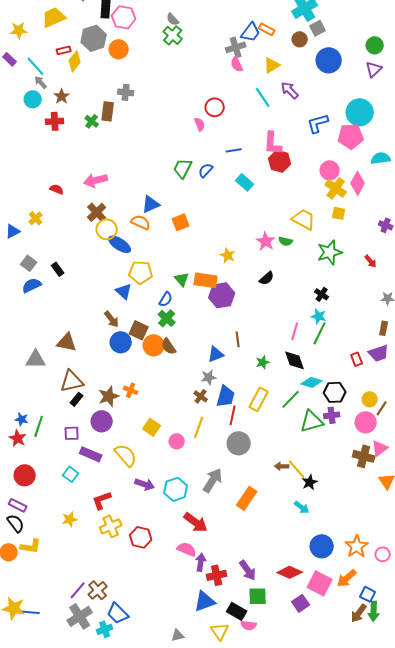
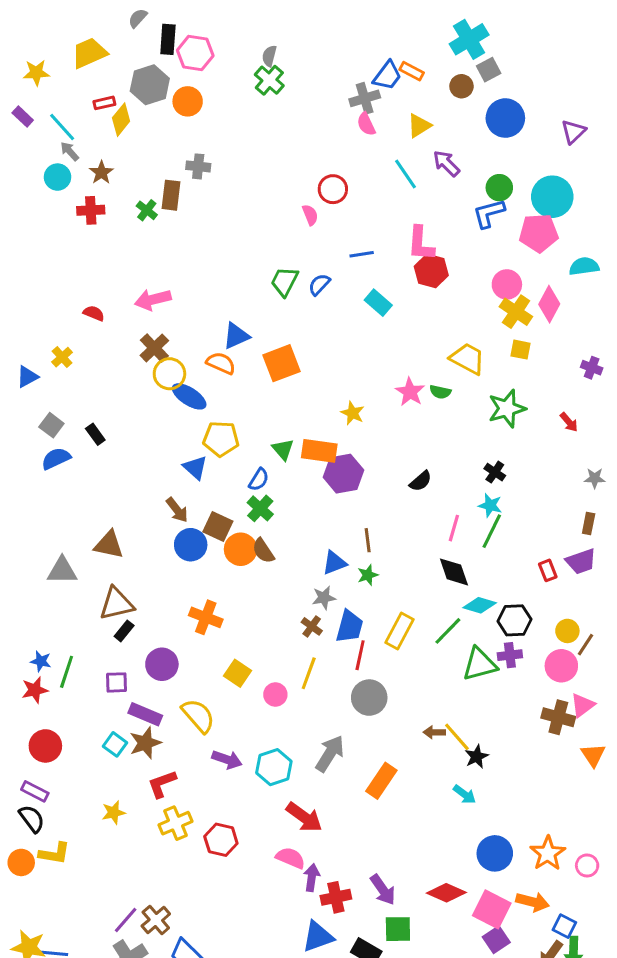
gray semicircle: (173, 19) -> (269, 56), turned 56
green circle: (375, 45) -> (499, 188), moved
orange square: (181, 222) -> (281, 363), size x1.4
black semicircle: (267, 278) -> (421, 481), moved
green star: (263, 362) -> (368, 575), moved
orange cross: (131, 390) -> (206, 617), size x1.5
brown star: (109, 396) -> (145, 743), moved
red star: (18, 438) -> (35, 690), turned 30
orange arrow: (347, 578) -> (533, 902), turned -125
purple square: (301, 603) -> (496, 940), moved

